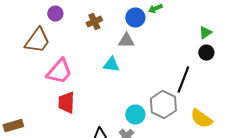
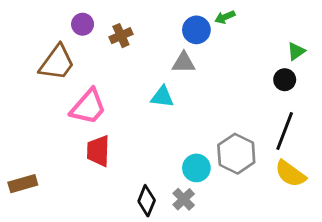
brown cross: (94, 22) -> (121, 36), moved
black circle: (206, 53) -> (285, 80), moved
black line: (183, 80) -> (285, 131), moved

